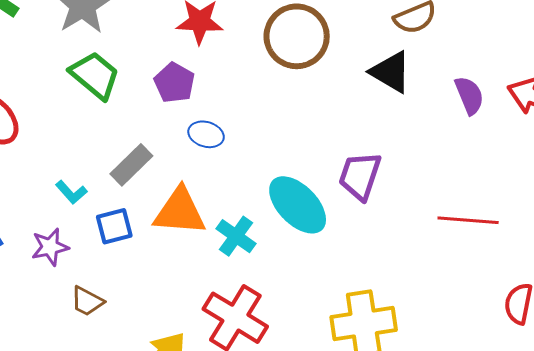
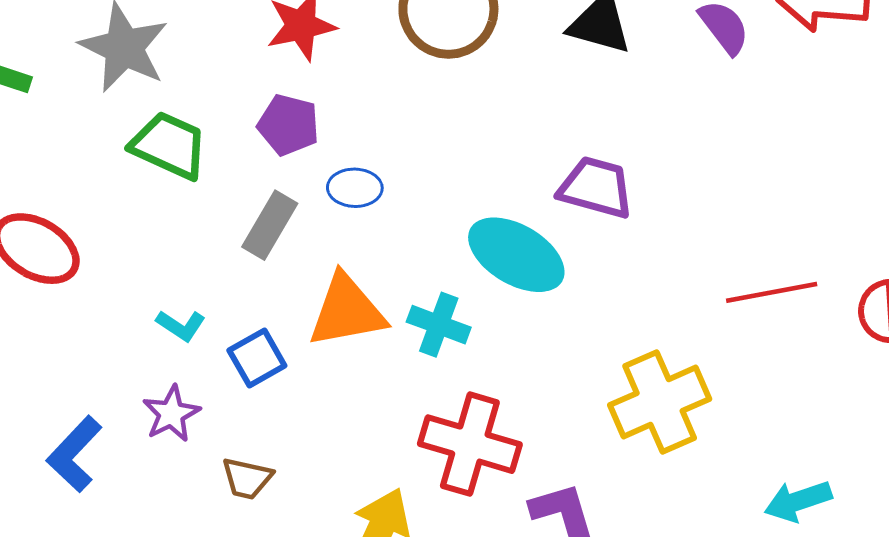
gray rectangle: (131, 165) -> (270, 225), moved
purple trapezoid: (360, 176) -> (596, 188), turned 102
red line: (468, 220) -> (772, 292), moved

